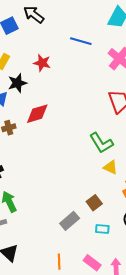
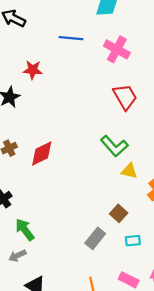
red diamond: (37, 114) -> (42, 153), moved

